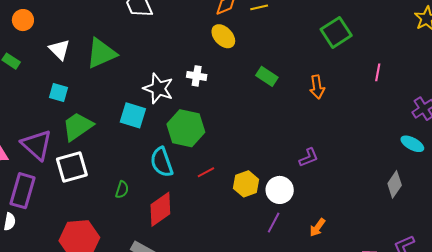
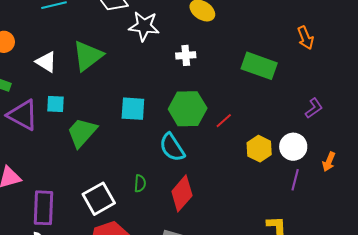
green rectangle: (267, 76) -> (259, 66), moved, size x1.6
white star: (158, 89) -> (144, 26), moved
purple triangle: (37, 145) -> (23, 115), moved
white square: (72, 167) -> (99, 199), moved
red line: (206, 172) -> (224, 121), moved
orange arrow: (317, 228) -> (329, 162), moved

